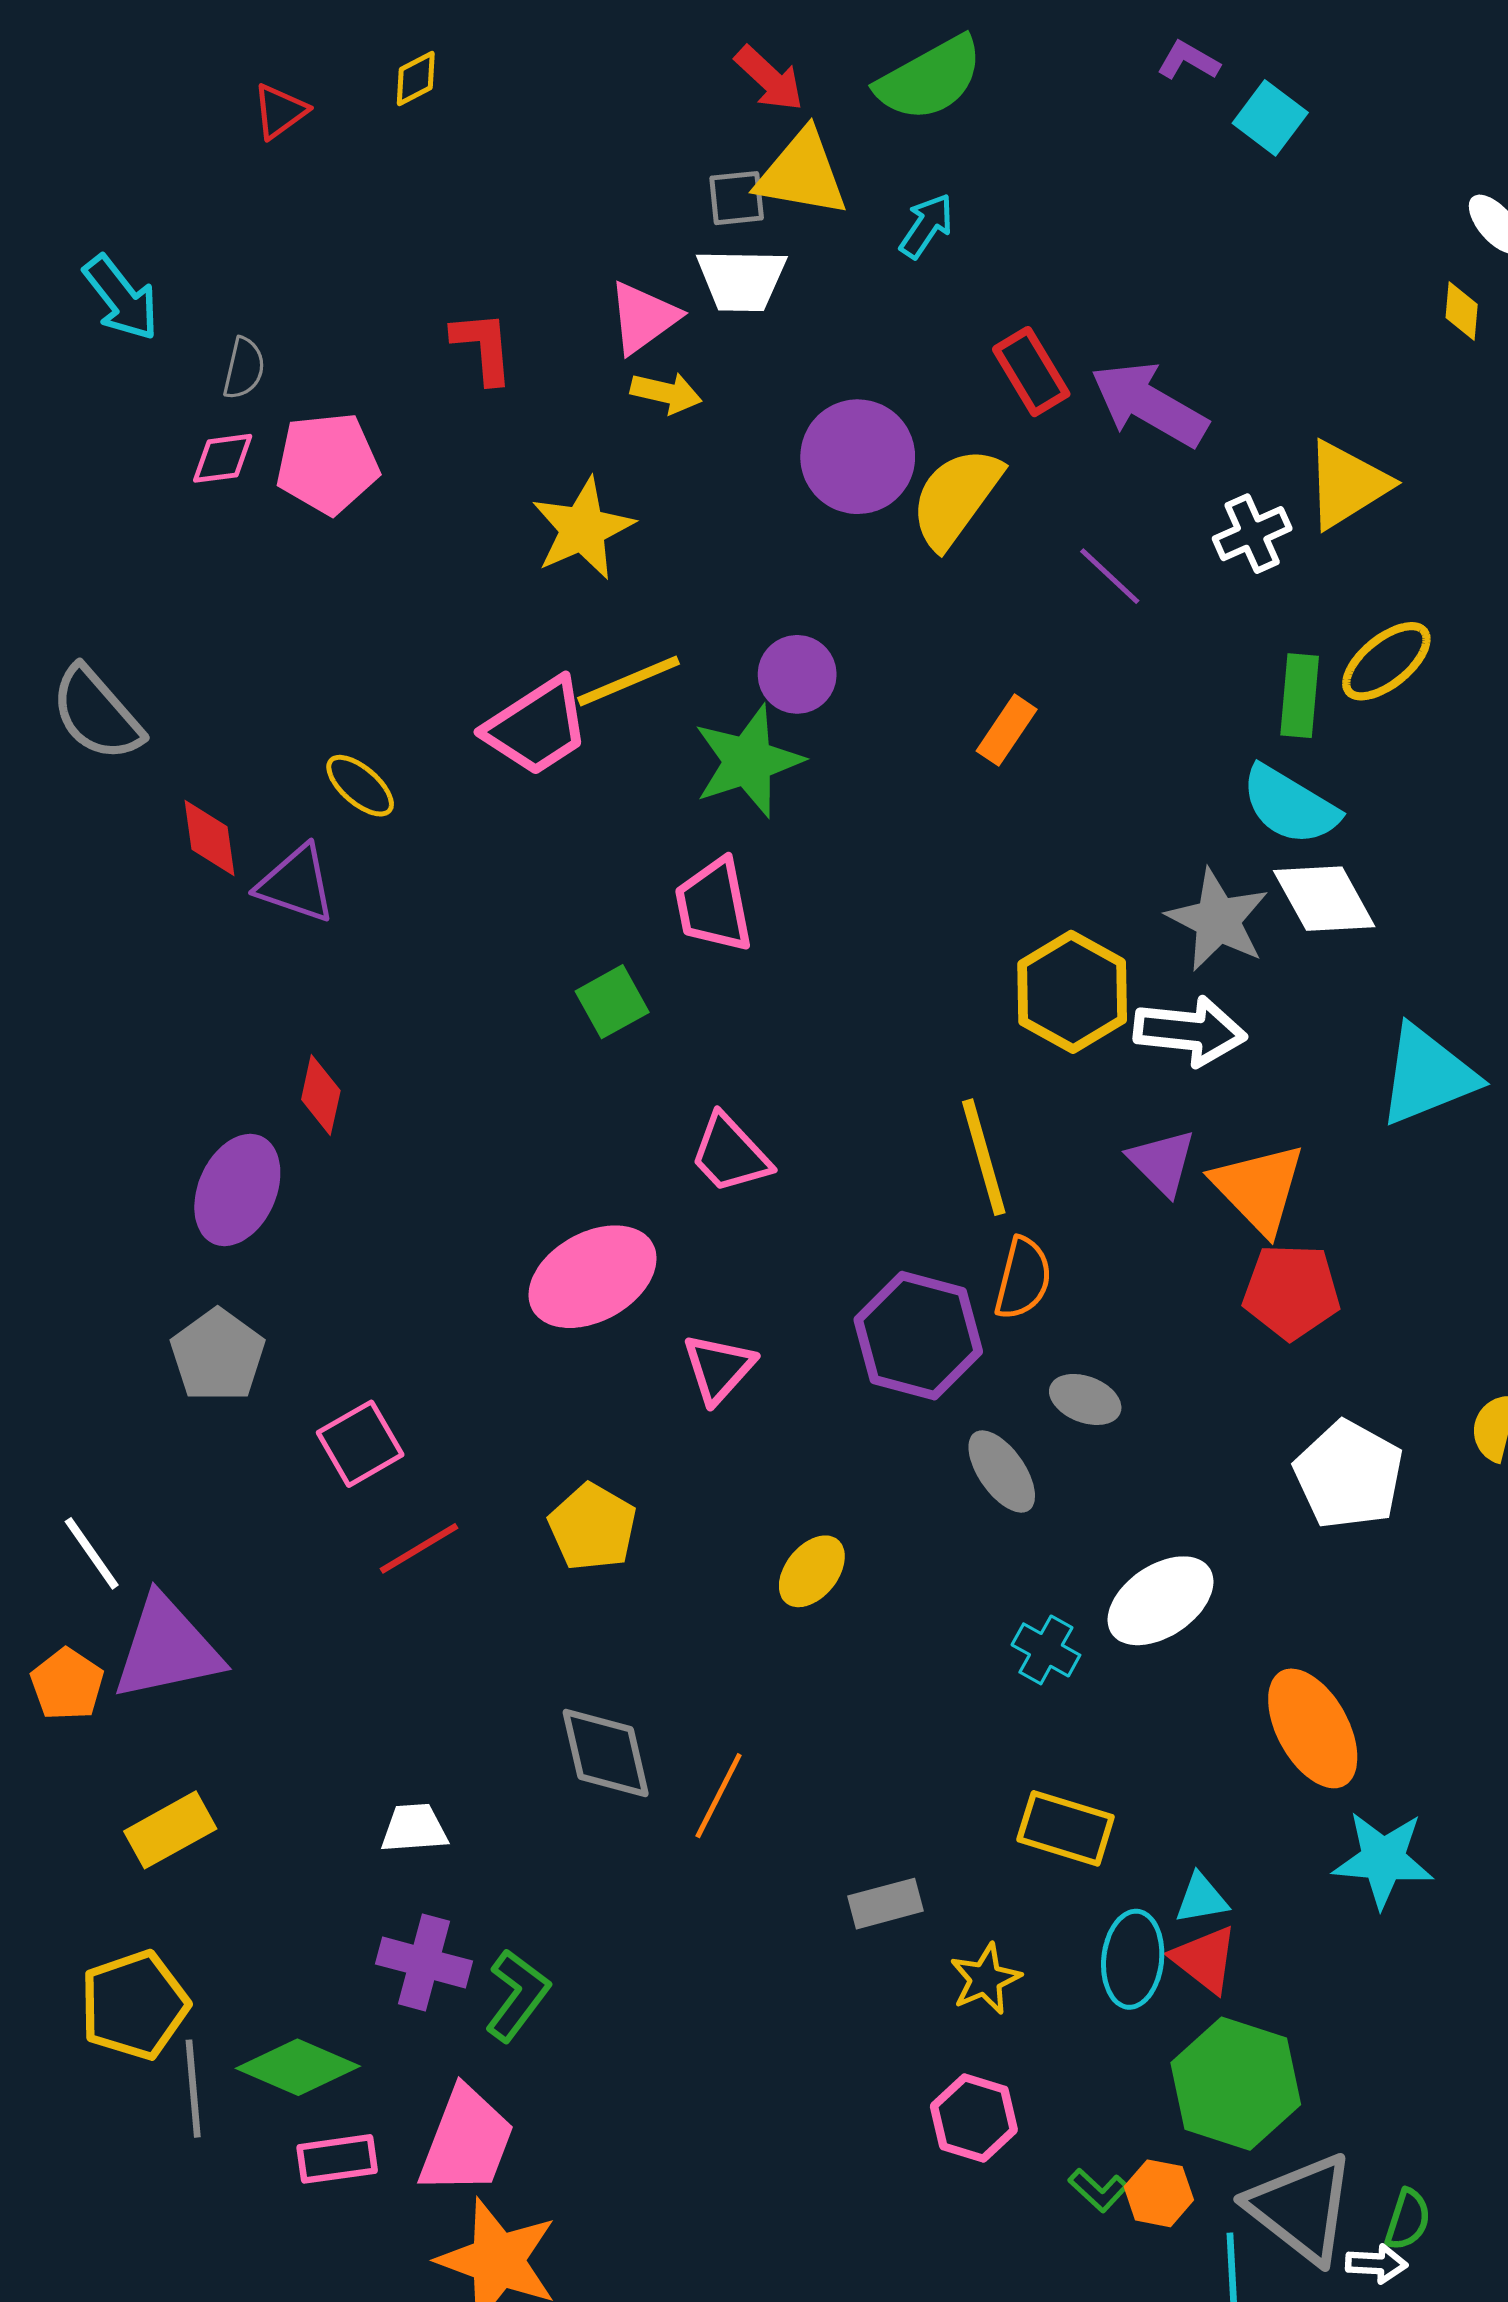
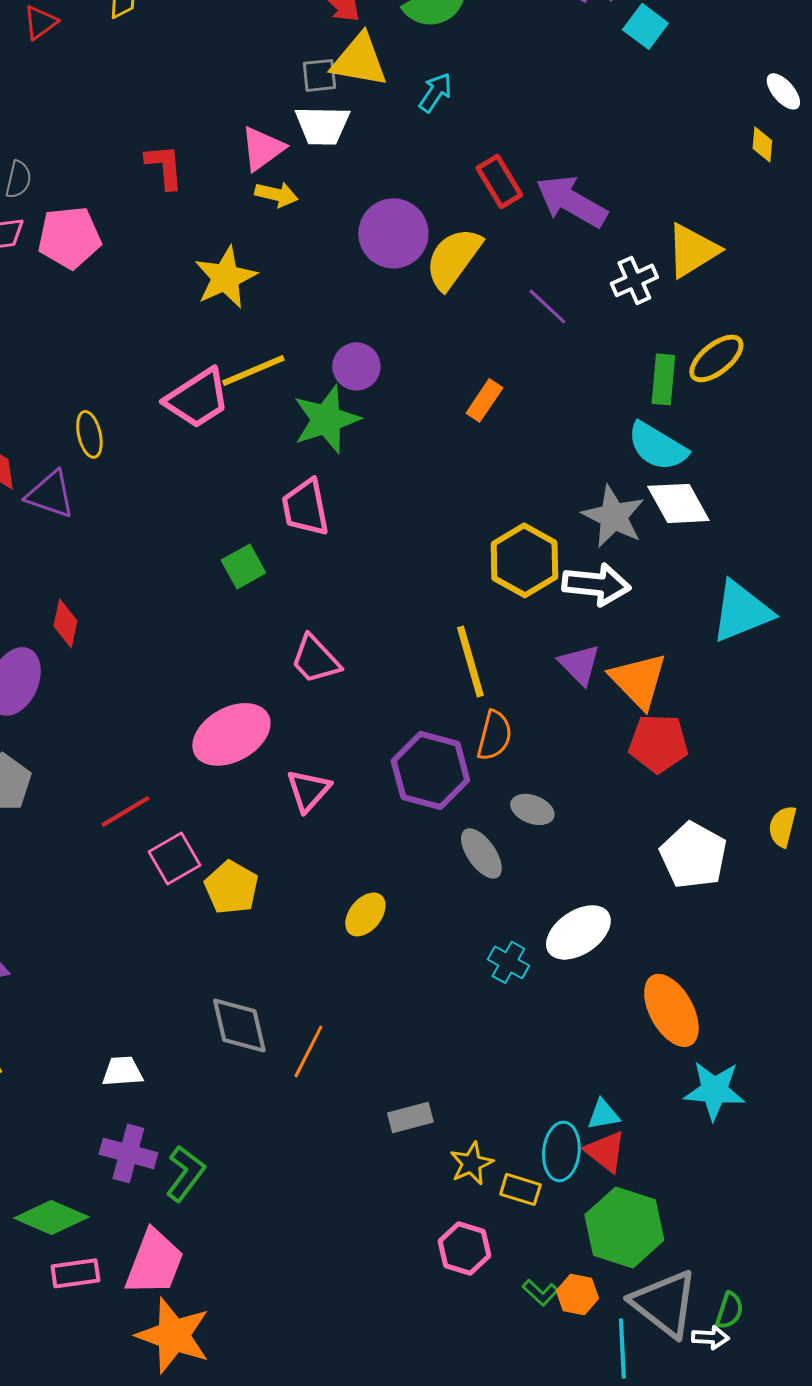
yellow ellipse: (360, 786) -> (89, 434), turned 36
pink square: (360, 1444) -> (174, 858), moved
red line: (419, 1548) -> (125, 811), moved
yellow rectangle: (1066, 1828) -> (520, 1189), moved, size x0.7

